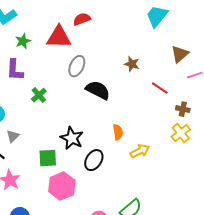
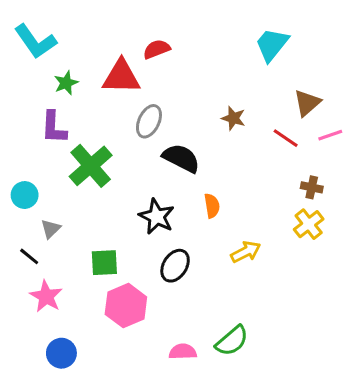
red line: (160, 88) -> (286, 138), moved
green cross: (39, 95) -> (91, 166), size x1.8
orange semicircle: (118, 132) -> (212, 206), moved
black star: (72, 138) -> (157, 217), moved

